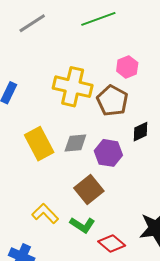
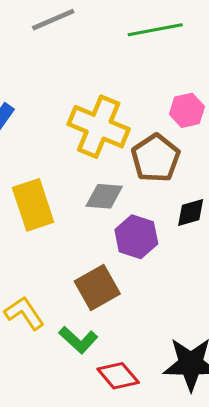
gray diamond: (75, 143) -> (104, 196), moved

